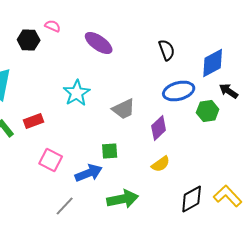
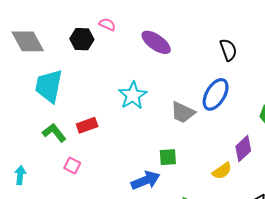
blue ellipse: (179, 91) -> (216, 94), moved, turned -44
gray trapezoid: (124, 109) -> (183, 112), turned 50
purple diamond: (159, 128) -> (243, 149), moved
pink square: (51, 160) -> (72, 166), moved, size x0.7

